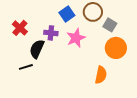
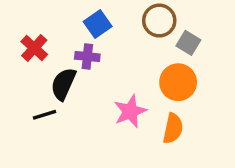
blue square: (67, 14) -> (98, 24), moved
pink star: (76, 38) -> (130, 111), moved
orange circle: (116, 48) -> (178, 82), moved

